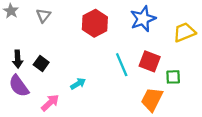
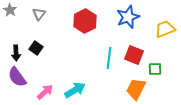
black square: (41, 64) -> (36, 48), moved
cyan line: (122, 65) -> (109, 58), turned 30
cyan arrow: (78, 84) -> (75, 90), moved, size x1.5

